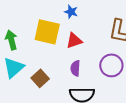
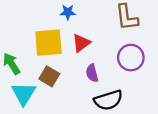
brown square: (40, 78) -> (49, 76), moved

